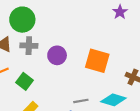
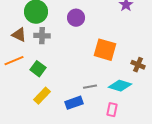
purple circle: (57, 55) -> (76, 18), moved

